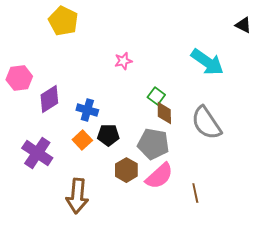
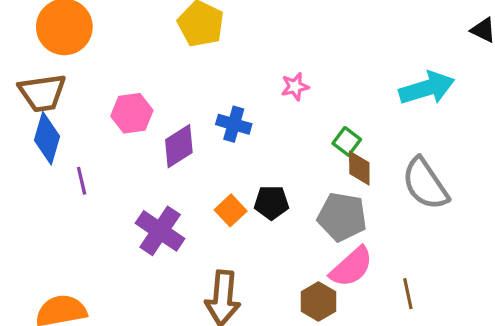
cyan arrow: (207, 62) -> (427, 88), turned -52
blue cross: (87, 110) -> (234, 124), moved
brown hexagon: (126, 170) -> (318, 301), moved

